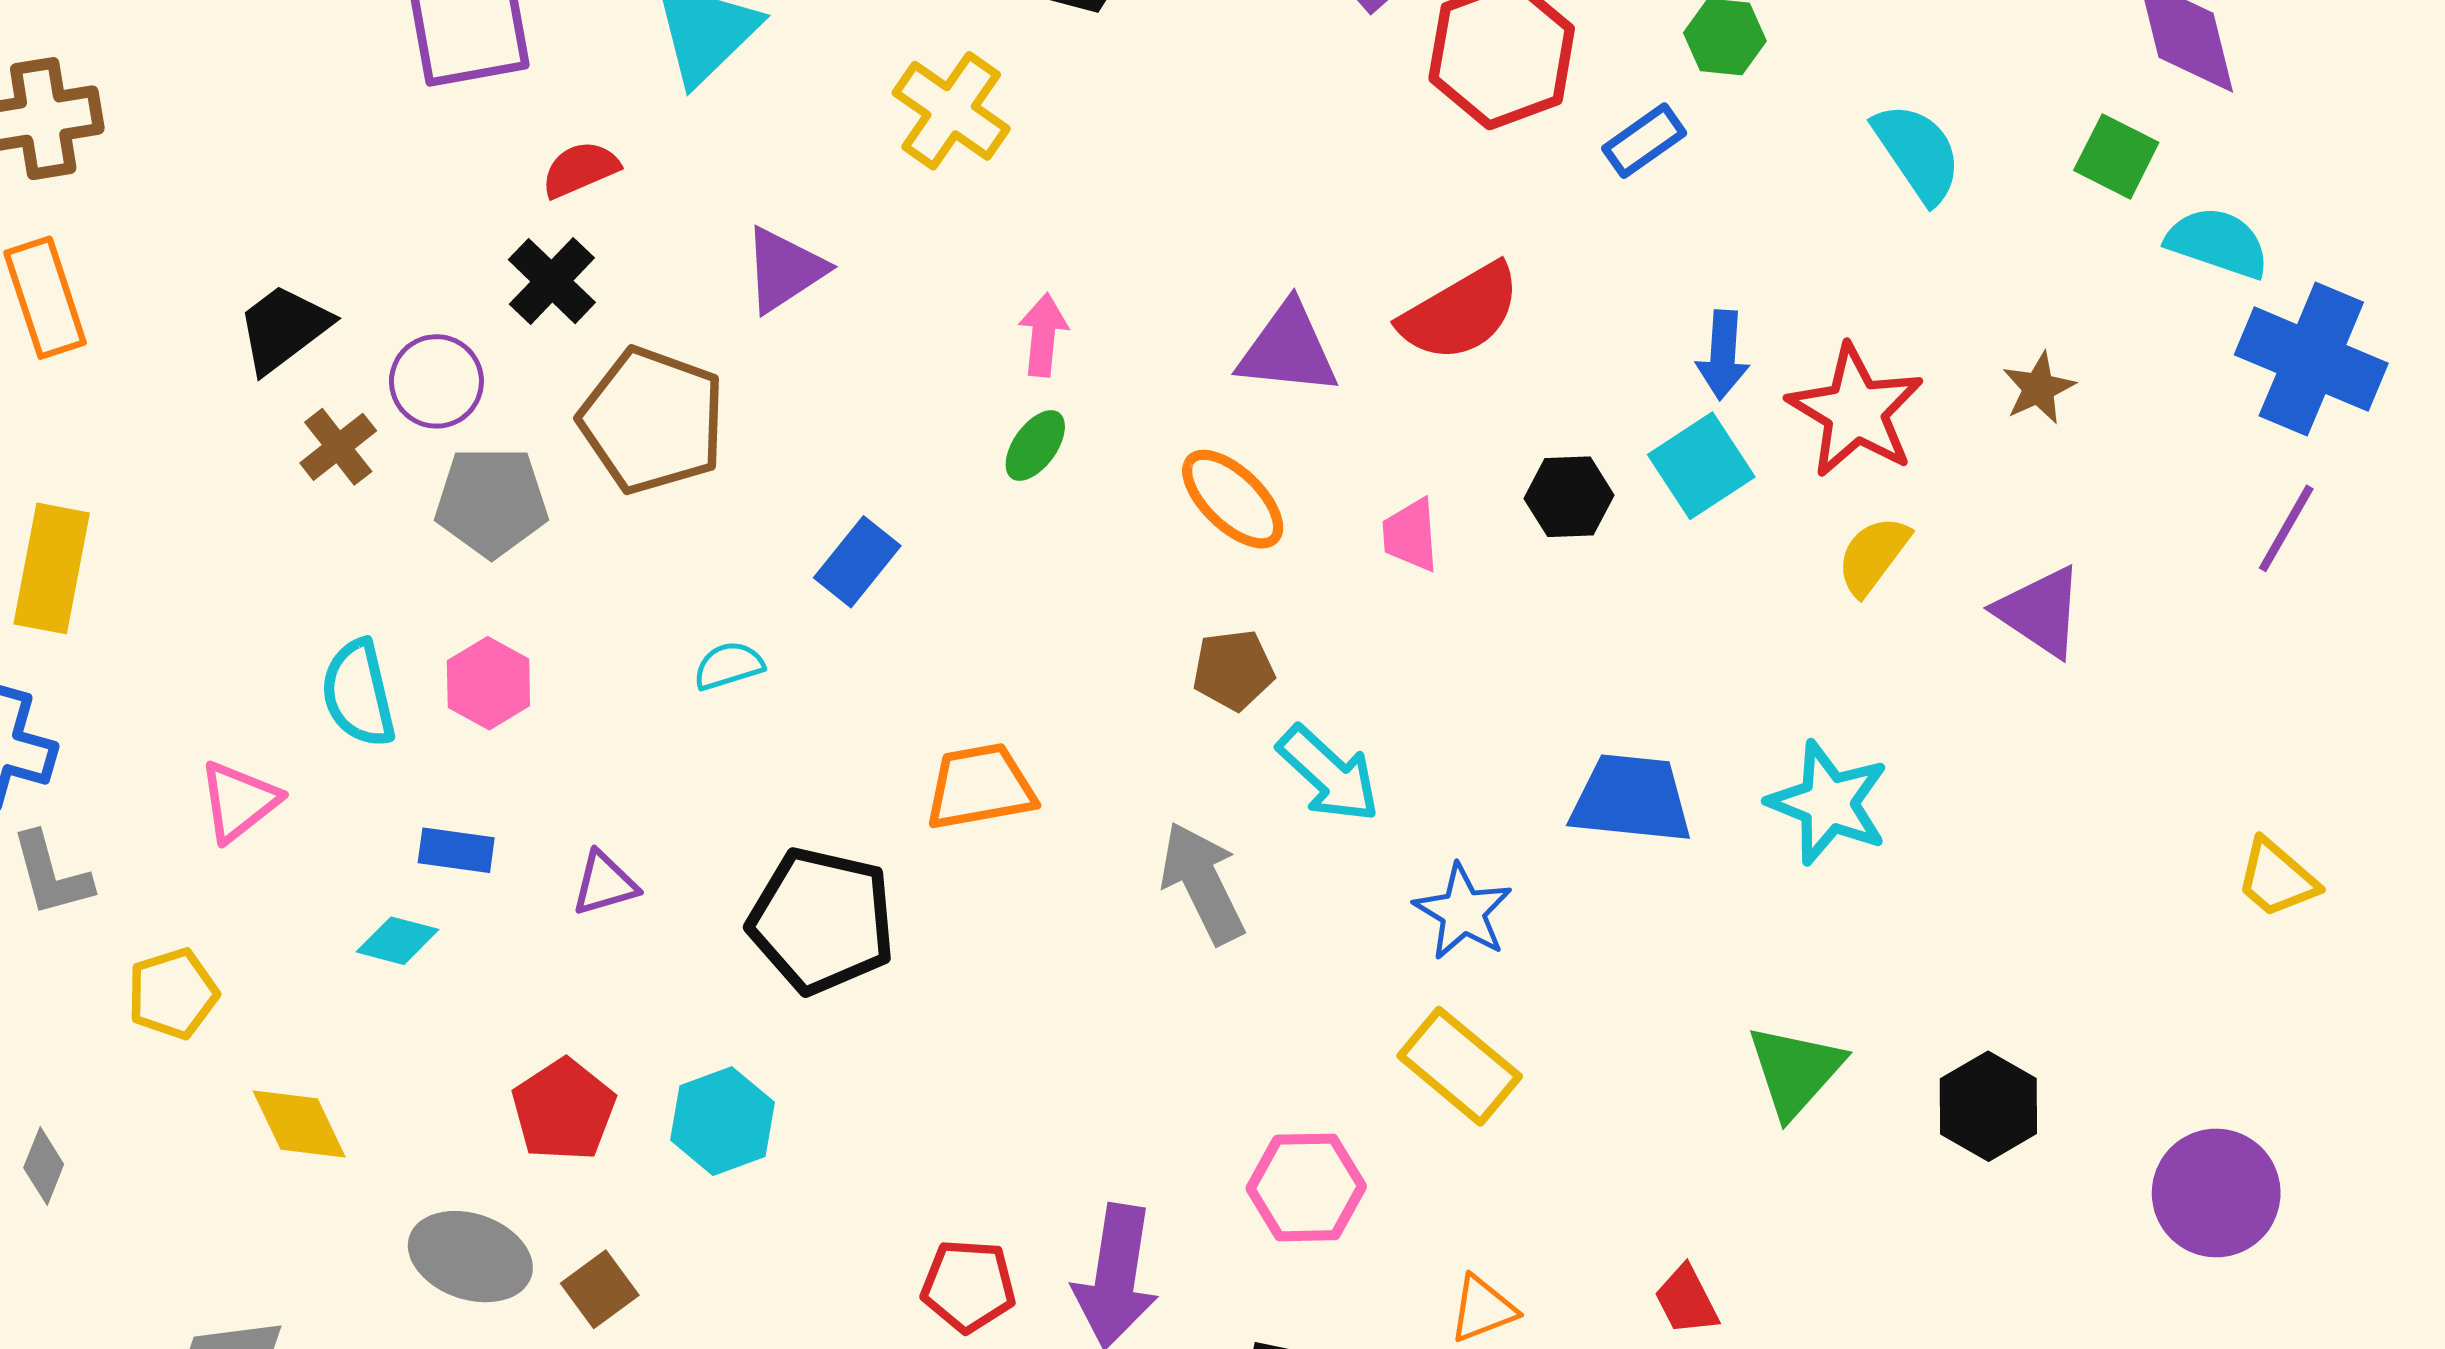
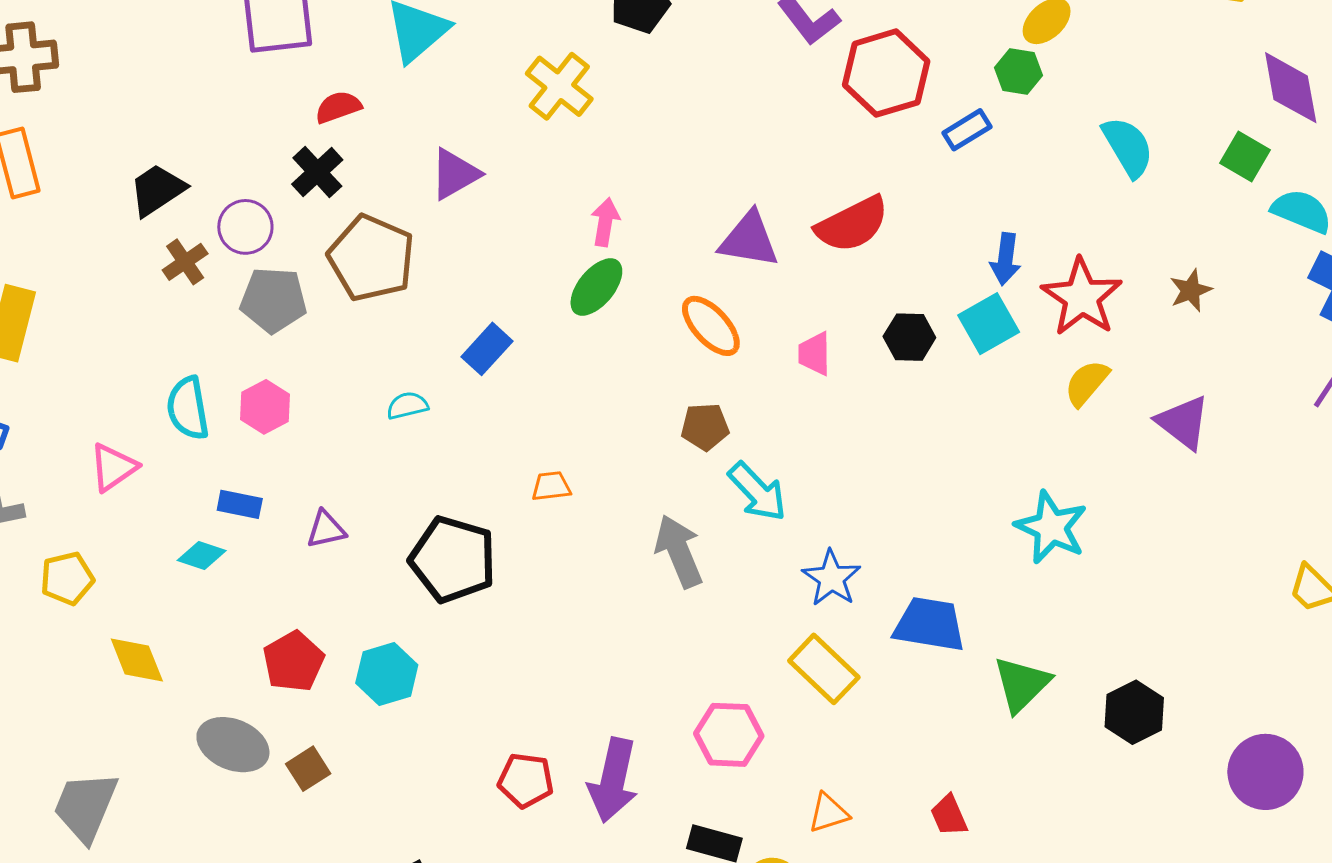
green ellipse: (1035, 446) -> (596, 287), size x1.4
orange trapezoid: (980, 787) -> (551, 486), size x0.6
blue trapezoid: (1631, 799) -> (930, 624), moved

